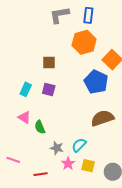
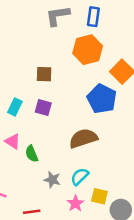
brown semicircle: (102, 118) -> (83, 138), moved
pink star: (68, 164) -> (75, 203), moved
yellow square: (88, 166) -> (99, 196), moved

